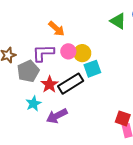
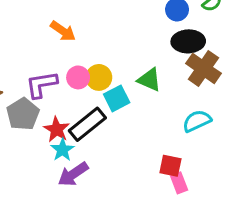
green triangle: (118, 21) -> (149, 80), moved
orange arrow: (57, 29) -> (63, 31), moved
cyan star: (33, 104) -> (62, 150), moved

